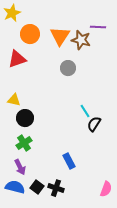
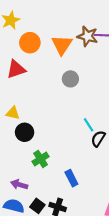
brown star: (81, 40) -> (87, 36), moved
green cross: (24, 143) -> (41, 159), moved
purple arrow: (20, 167) -> (19, 185), turned 133

